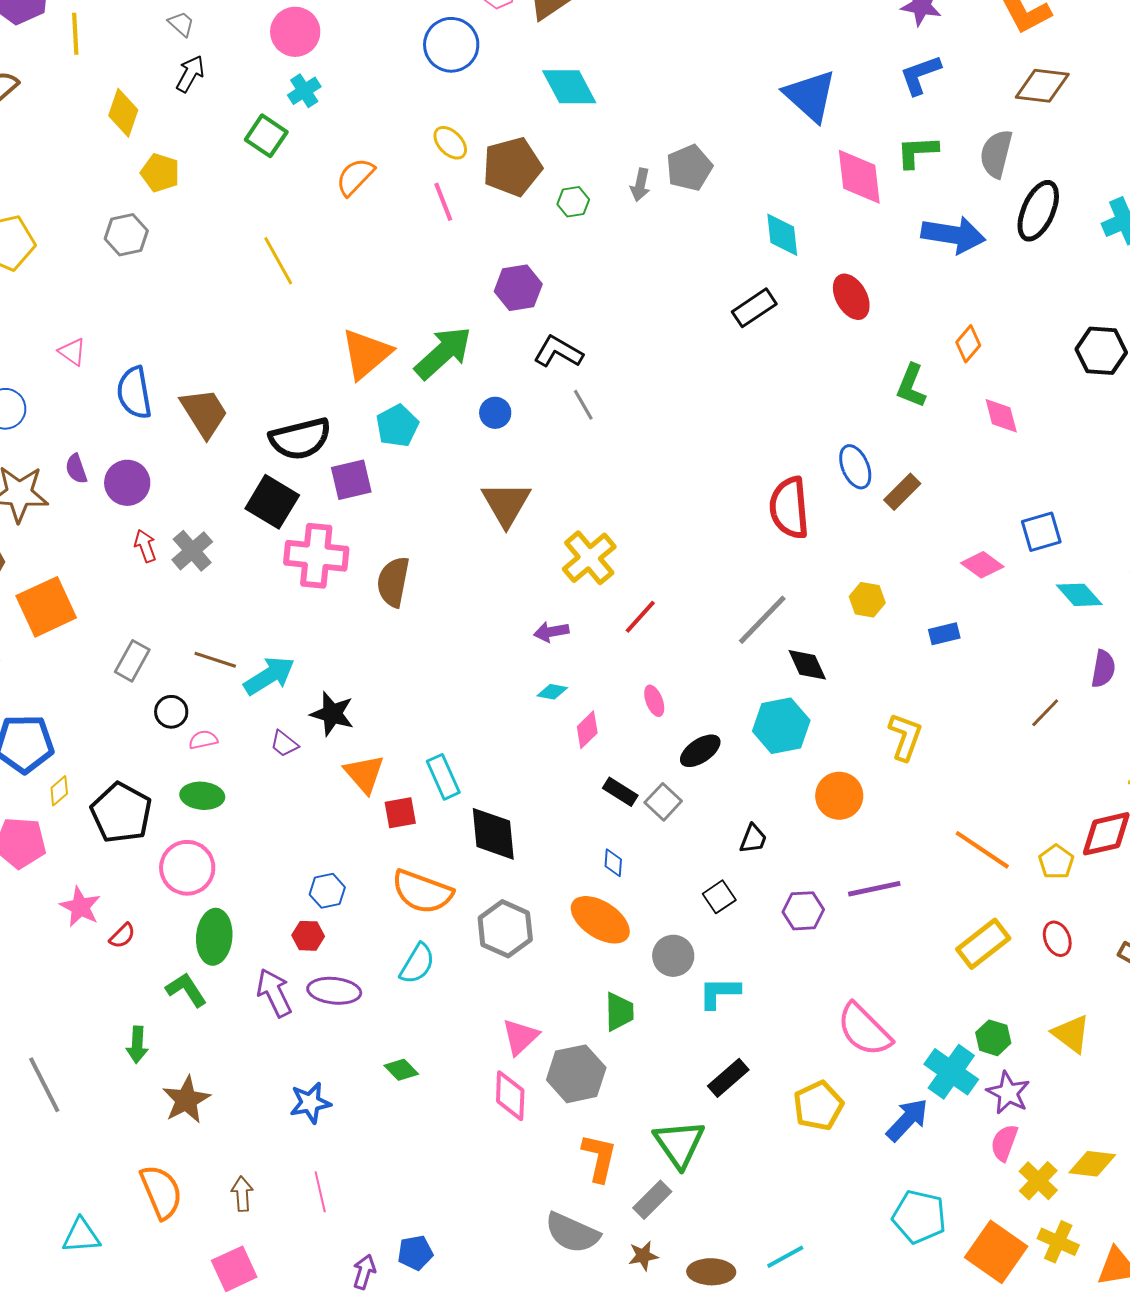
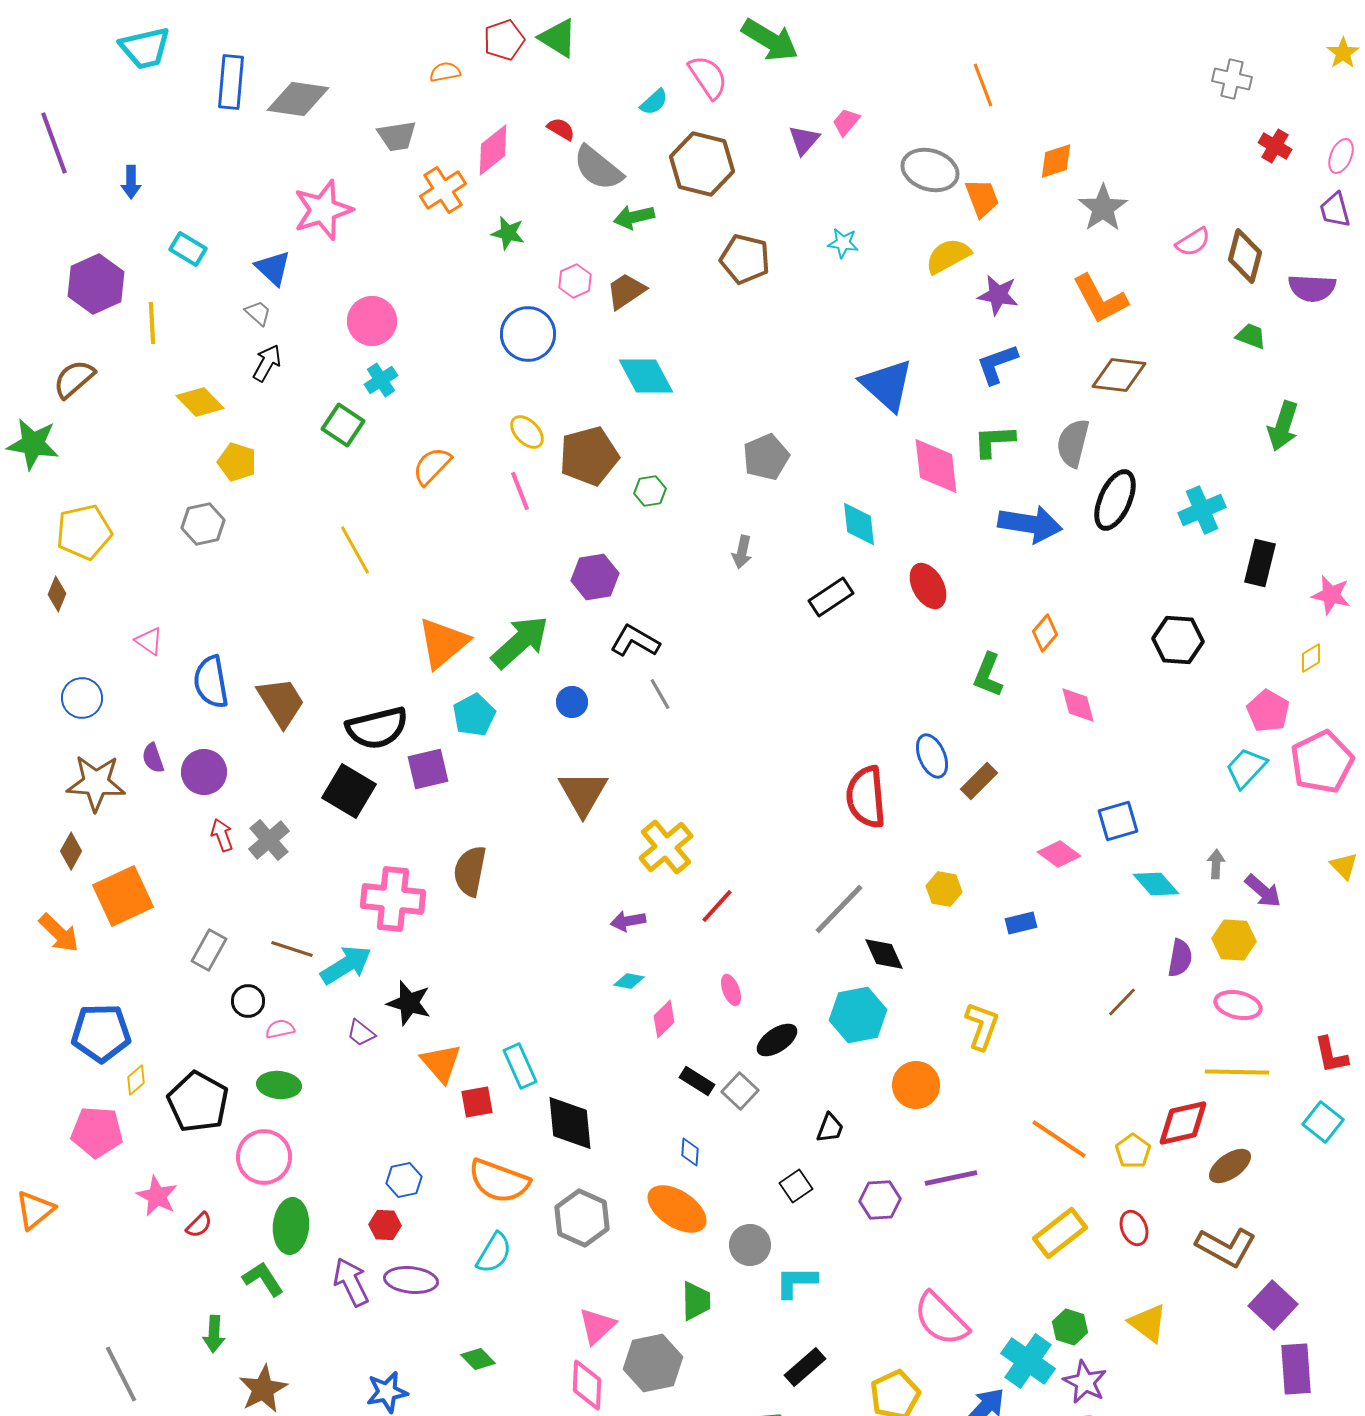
yellow diamond: (123, 113) -> (200, 402), turned -63
gray arrow: (640, 185) -> (742, 552), moved
pink cross: (316, 556) -> (393, 899), moved

